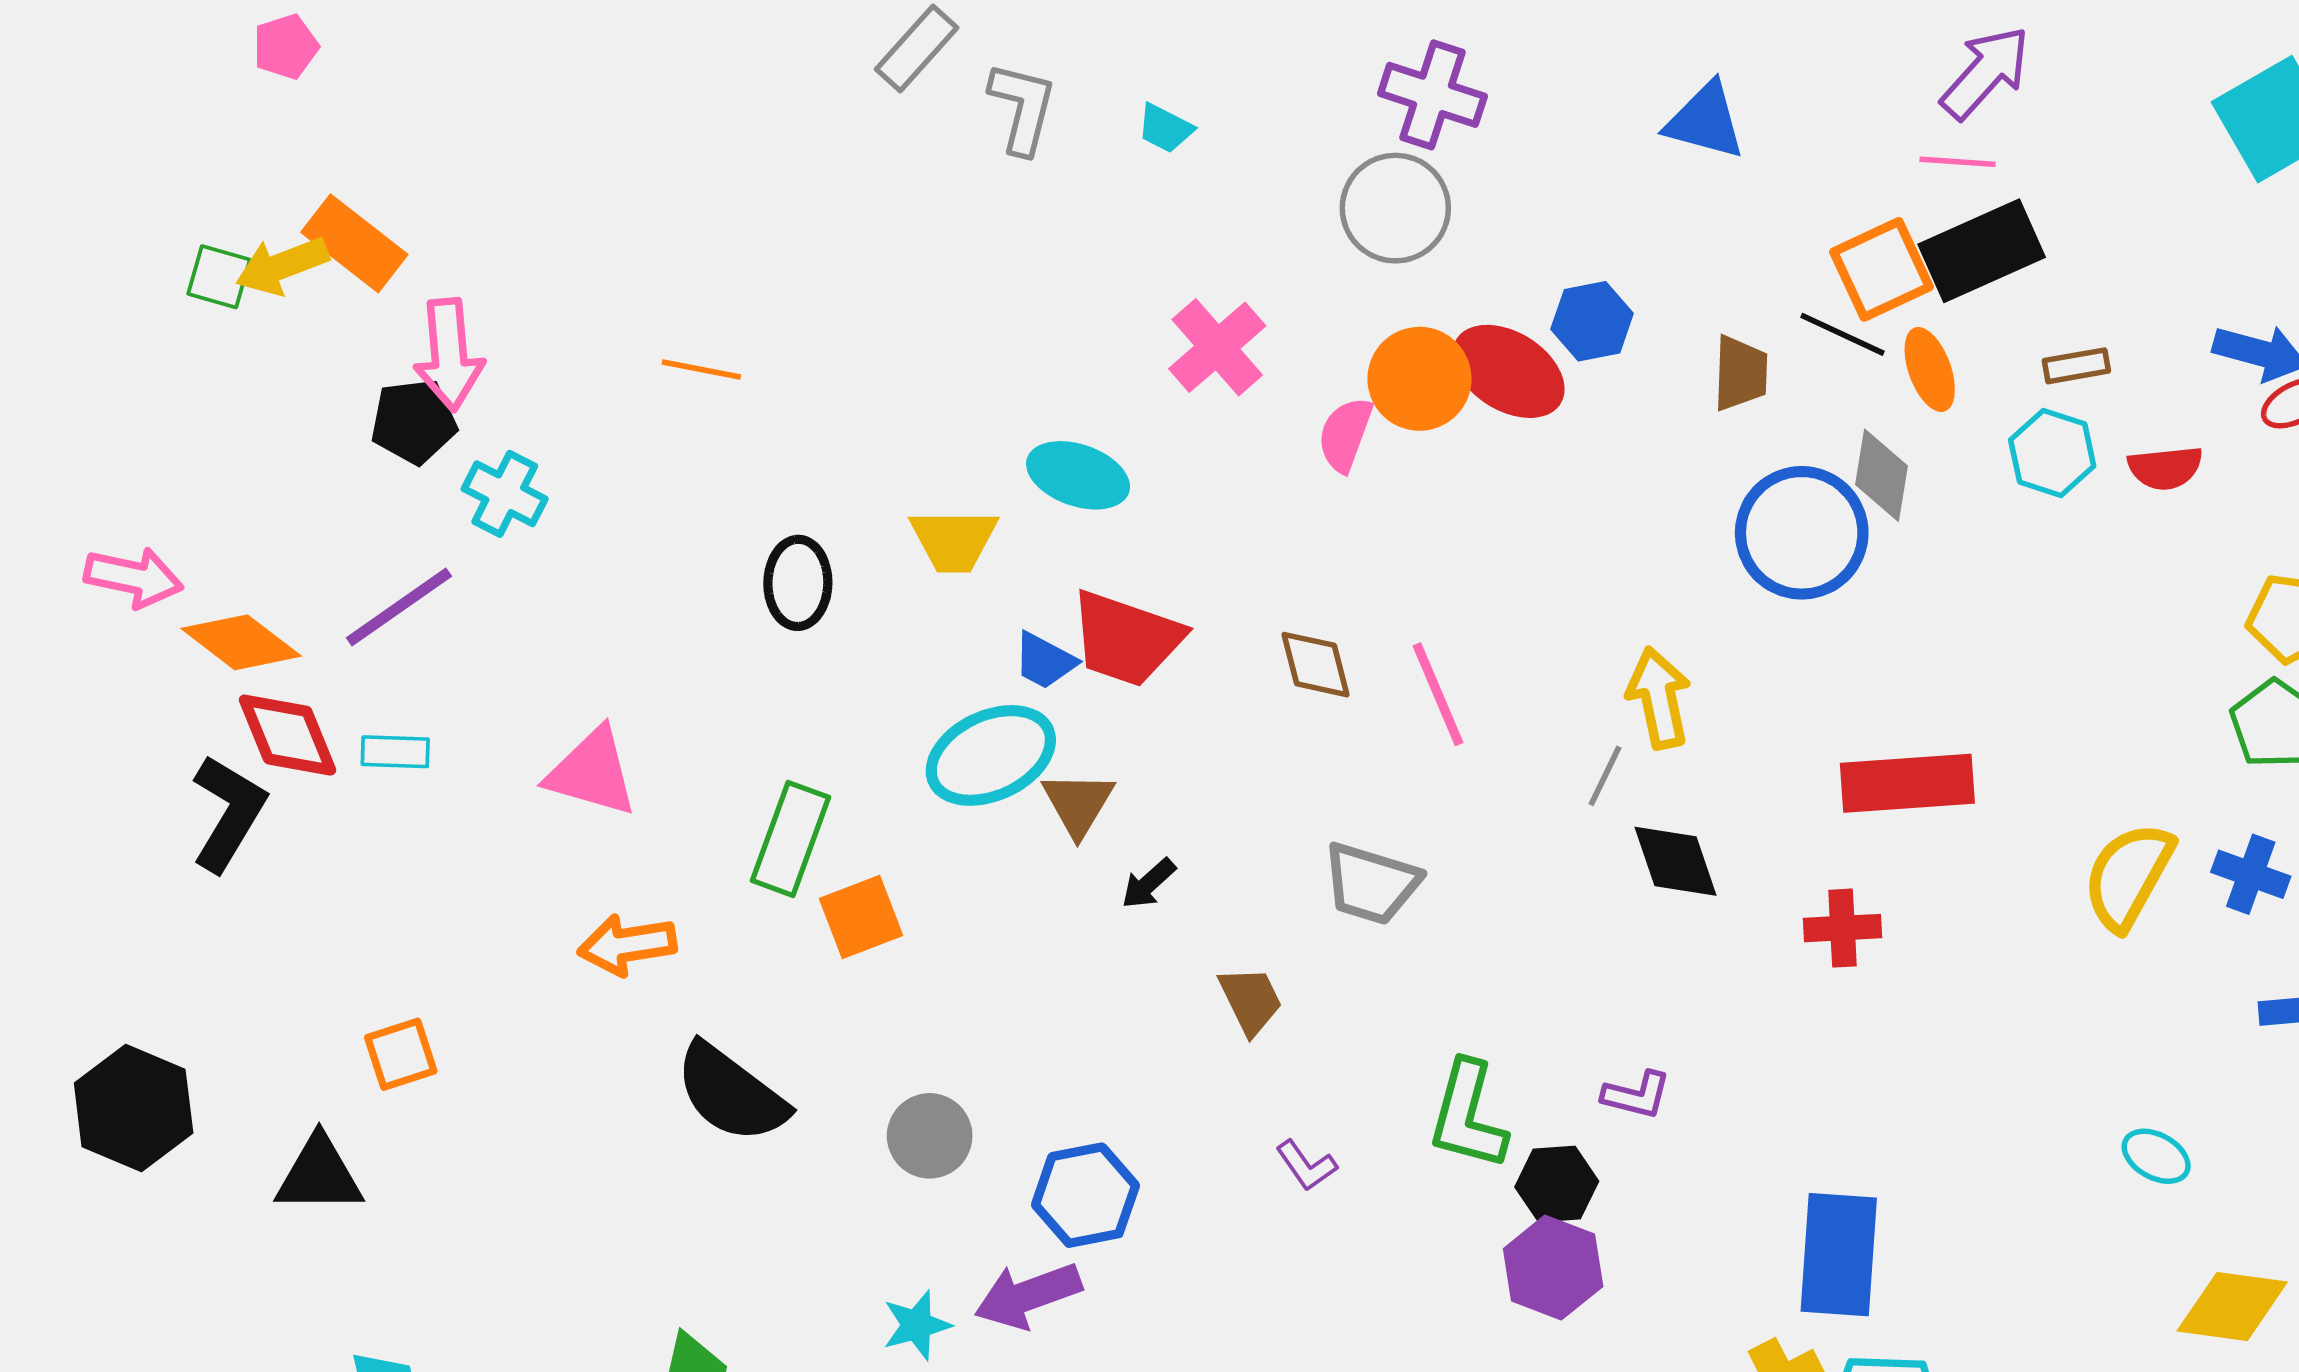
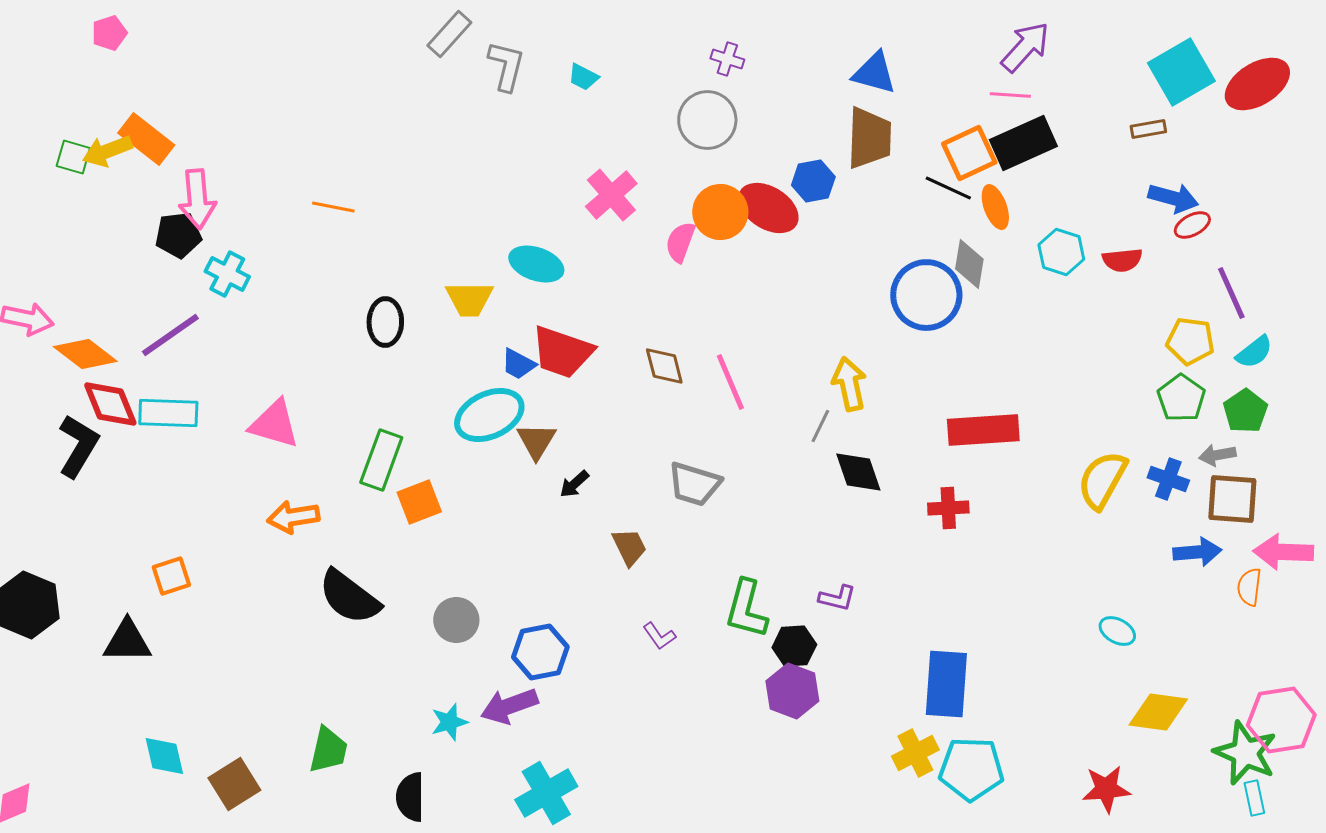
purple cross: (1432, 95) -> (727, 59), size x0.6
brown rectangle: (2076, 366) -> (1148, 129), moved
brown trapezoid: (1740, 373) -> (869, 138), moved, size x1.5
cyan rectangle: (395, 752) -> (168, 413), size x1.6

